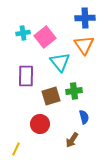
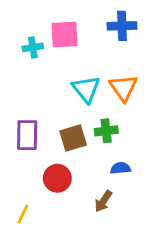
pink square: (45, 37) -> (64, 34), moved, turned 35
orange triangle: (84, 45) -> (123, 88), moved
purple rectangle: (26, 76) -> (27, 135), moved
blue semicircle: (84, 117) -> (121, 168), turned -80

